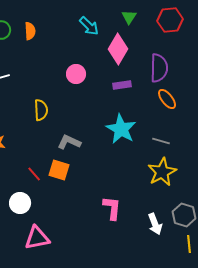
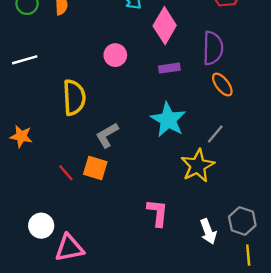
yellow semicircle: (41, 110) -> (74, 97), size x1.4
gray line: (161, 141) -> (215, 134), turned -66
gray L-shape: (69, 142) -> (107, 135), turned -55
yellow star: (162, 172) -> (198, 166), moved
white circle: (20, 203) -> (41, 226), moved

